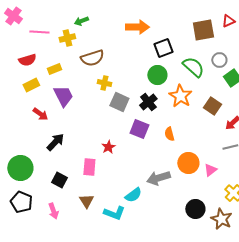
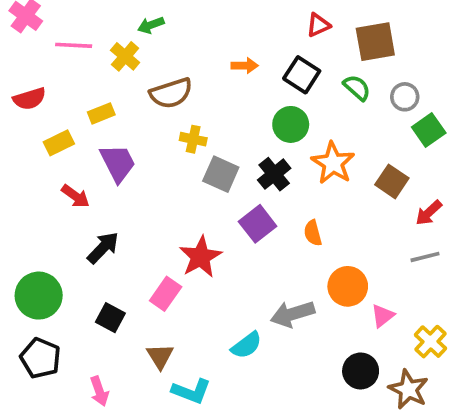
red triangle: (228, 21) -> (318, 25), moved
orange arrow: (137, 27) -> (245, 66), moved, size x0.6
yellow cross: (67, 38) -> (125, 56), turned -35
black square: (163, 48) -> (302, 75), turned -36
red semicircle: (27, 60) -> (29, 99), moved
green semicircle: (193, 67) -> (357, 88), moved, size x0.7
purple square: (139, 129) -> (258, 224), turned 30
red star: (108, 147) -> (201, 257), size x1.6
pink rectangle: (89, 167) -> (166, 294), turned 30
pink triangle: (210, 170) -> (383, 316), moved
pink arrow: (53, 211) -> (99, 391), moved
cyan L-shape: (114, 213) -> (191, 391), moved

